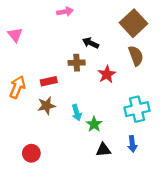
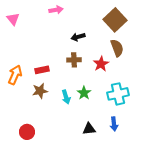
pink triangle: (15, 35) -> (13, 19), moved
black arrow: (91, 43) -> (78, 37), turned -40
brown cross: (77, 63) -> (74, 60), moved
red star: (107, 74) -> (101, 64), moved
green star: (94, 124) -> (84, 93), moved

